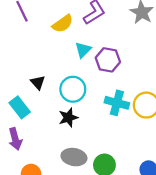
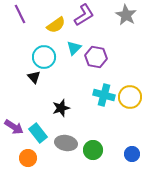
cyan circle: (73, 89) -> (44, 57), moved
cyan rectangle: (20, 107) -> (38, 133), moved
purple arrow: (15, 139) -> (14, 127), turned -42

